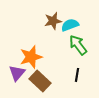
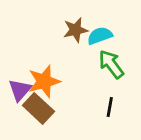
purple triangle: (17, 73) -> (20, 90), moved
brown rectangle: (40, 81) -> (38, 108), moved

